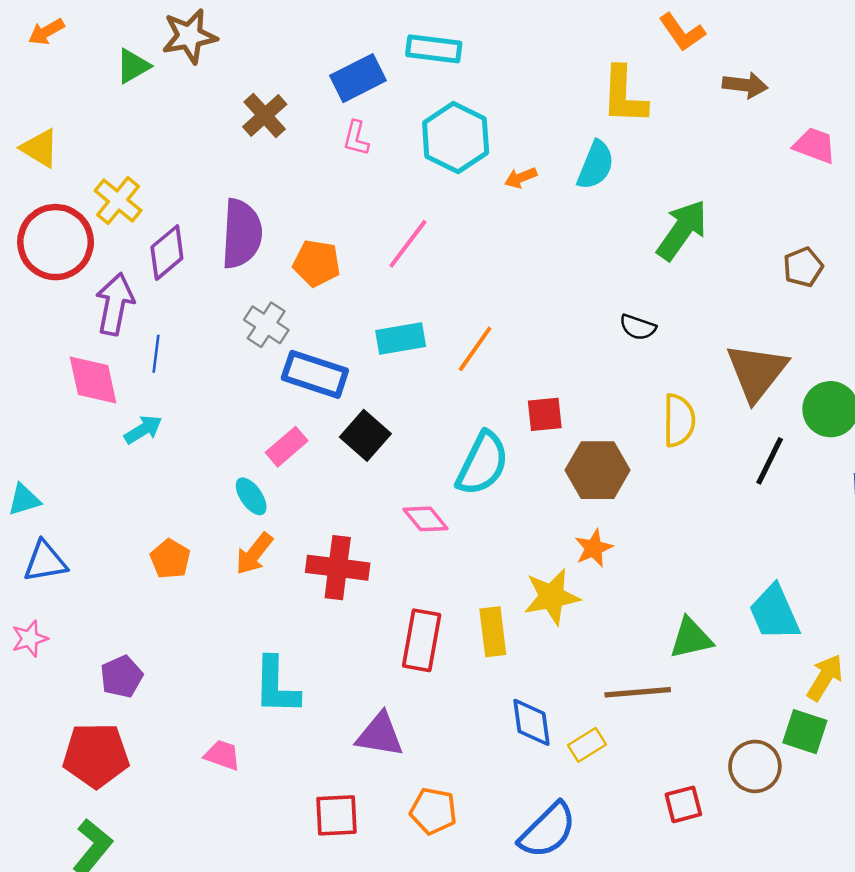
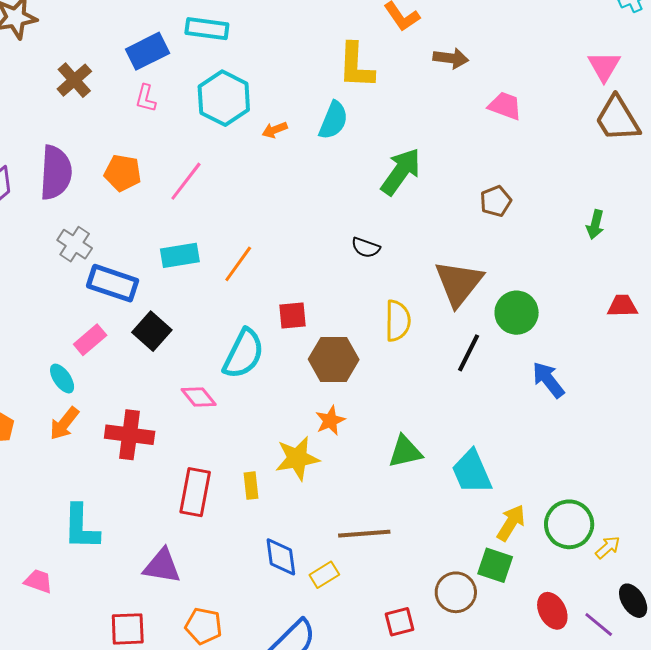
orange pentagon: (317, 263) -> (123, 173), moved
yellow rectangle: (493, 632) -> (251, 486), size x0.7
green triangle: (691, 638) -> (405, 452), moved

